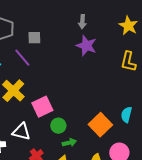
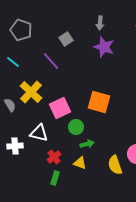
gray square: (34, 38) -> (66, 39), moved, turned -32
purple line: (22, 58) -> (51, 61), moved
orange square: (100, 125) -> (99, 102), moved, turned -30

